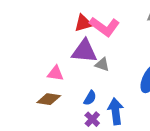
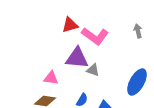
red triangle: (83, 23) -> (70, 25), moved

